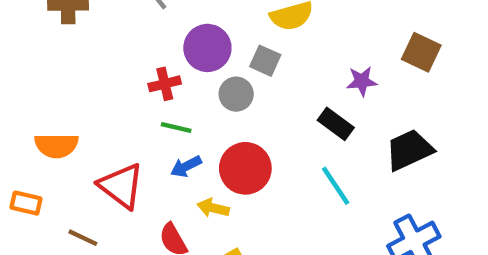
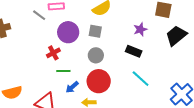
gray circle: (236, 94) -> (96, 55), moved
black trapezoid: (409, 150) -> (176, 36), moved

